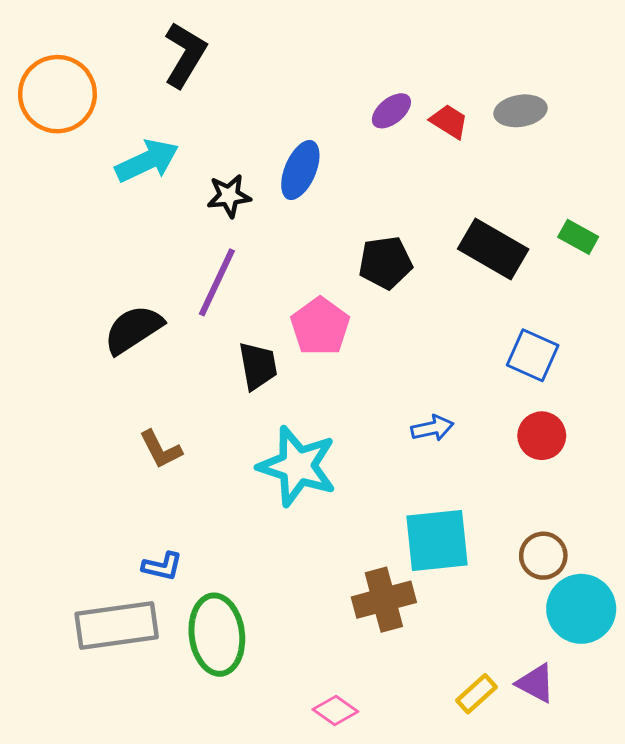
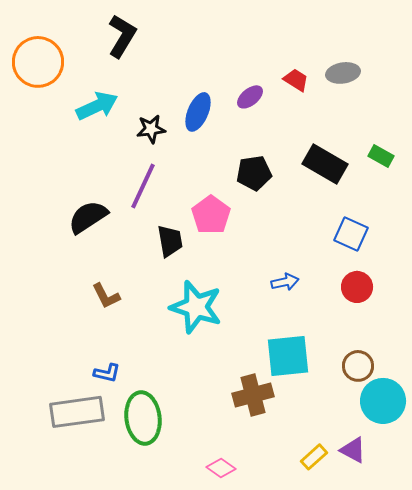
purple ellipse: (391, 111) -> (250, 97), moved

